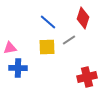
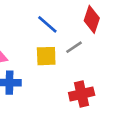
red cross: (87, 77) -> (82, 94), moved

